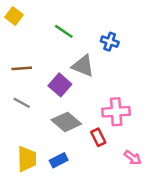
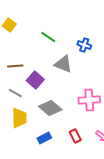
purple square: (60, 85) -> (35, 80), moved
red rectangle: (98, 137) -> (75, 136), moved
yellow trapezoid: (27, 159) -> (19, 118), moved

